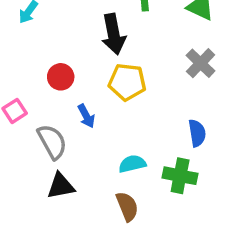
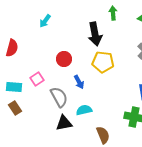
cyan semicircle: (132, 164) -> (84, 110), moved

